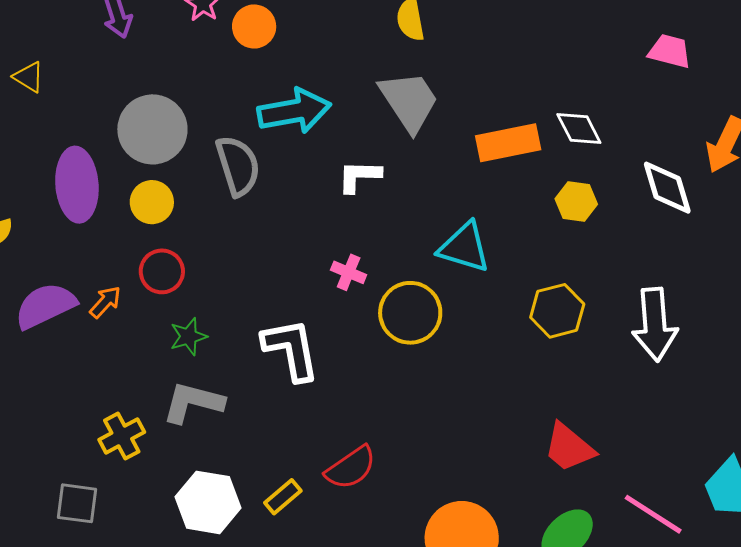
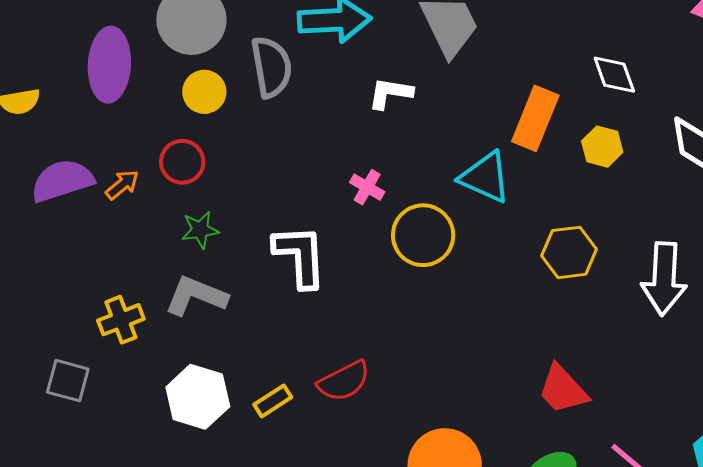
orange rectangle: (508, 143) -> (535, 118), moved, turned -64
yellow circle: (152, 202) -> (204, 92), moved

